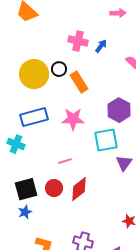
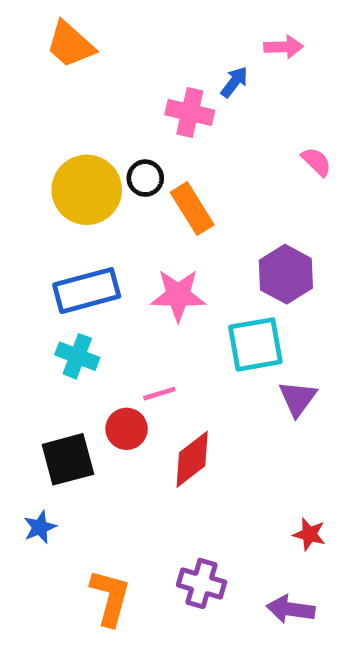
blue arrow: (101, 46) -> (234, 82), moved
cyan cross: (16, 144) -> (77, 356), moved
red circle: (54, 188) -> (127, 429), moved
blue star: (25, 212) -> (40, 527), moved

